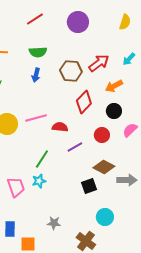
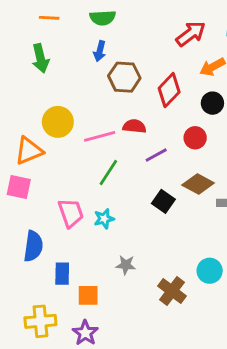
brown hexagon: (71, 71) -> (124, 77), moved
pink line: (36, 118) -> (100, 136), moved
cyan star: (39, 181) -> (104, 219), moved
black square: (89, 186) -> (163, 201), moved, turned -35
cyan circle: (105, 217) -> (210, 271), moved

